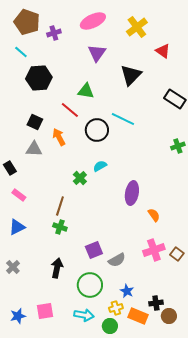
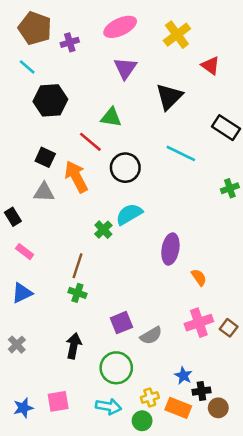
cyan line: (123, 119) -> (181, 153), moved
orange arrow: (59, 137) -> (76, 177), size x1.4
cyan semicircle: (100, 166) -> (129, 214), size x1.5
blue star: (127, 291) -> (183, 376), moved

